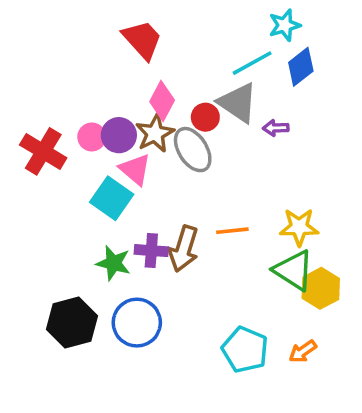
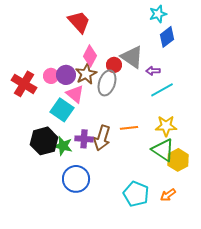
cyan line: (252, 63) -> (162, 90), moved
gray ellipse: (193, 150) -> (107, 83), turned 50
black hexagon: (72, 323) -> (44, 141), moved

